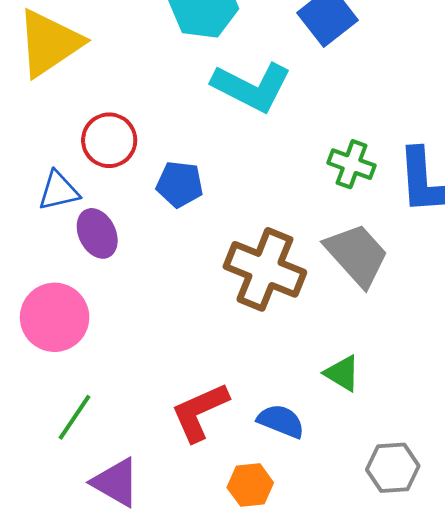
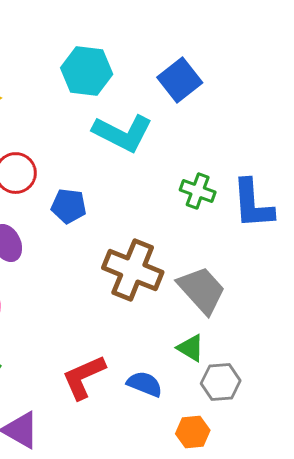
gray trapezoid: (357, 255) -> (202, 290), moved
gray hexagon: (393, 468) -> (221, 382), moved
orange hexagon: (250, 485) -> (193, 432), moved

